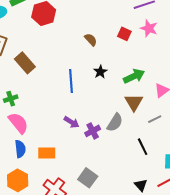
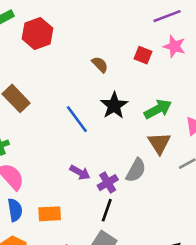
black star: (100, 72) -> (114, 106), size x1.5
blue line: (71, 81) -> (77, 119), turned -30
black line: (143, 147) -> (107, 210), moved, turned 48

